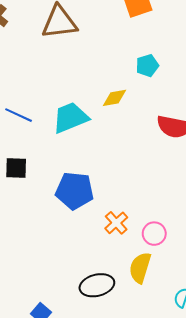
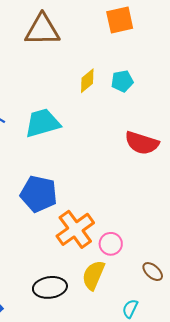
yellow diamond: (115, 98) -> (87, 81), moved, turned -35
orange cross: (116, 223) -> (75, 229), size x1.6

